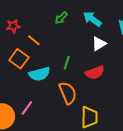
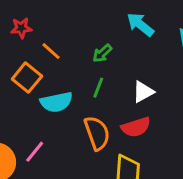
green arrow: (61, 18) -> (102, 53), moved
white triangle: (99, 44) -> (143, 92), moved
red semicircle: (95, 73) -> (136, 127), moved

